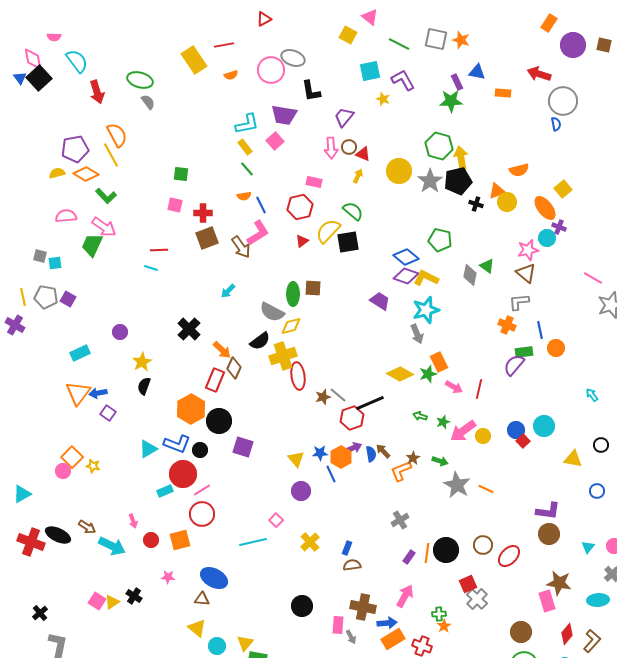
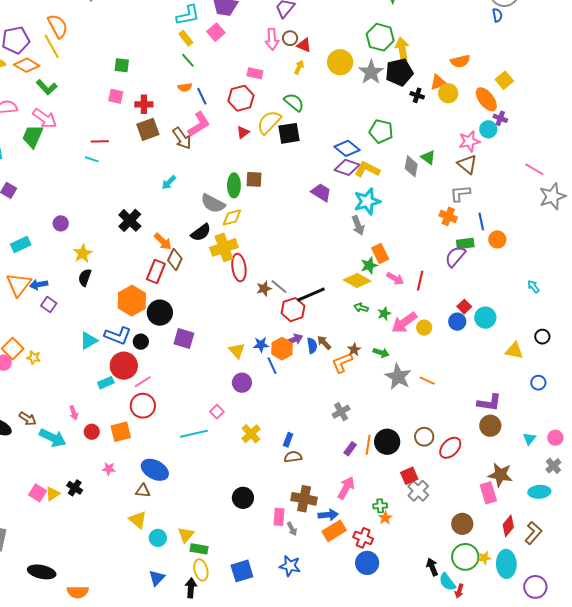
yellow diamond: (400, 374) -> (357, 281), moved
red square: (523, 441) -> (464, 307), moved

